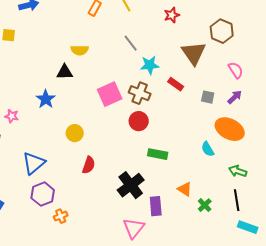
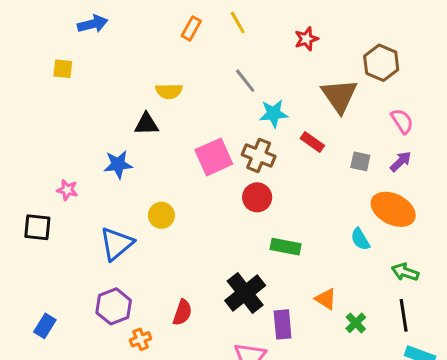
blue star: (46, 99) -> (118, 164), turned 30
blue triangle: (34, 163) -> (117, 244), moved
red semicircle: (89, 165) -> (182, 312), moved

